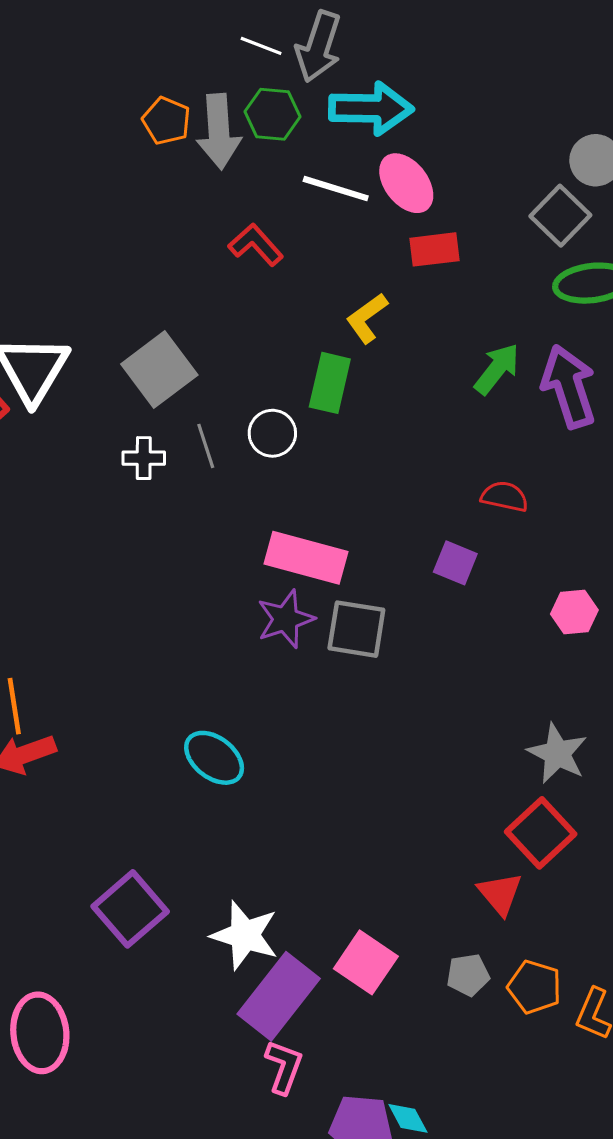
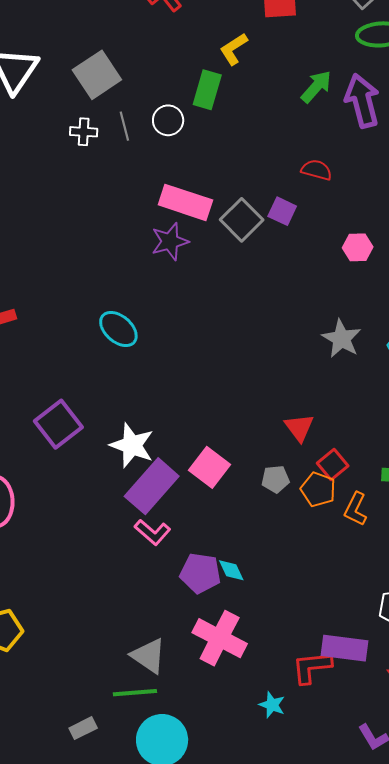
gray square: (356, 629) -> (242, 220), moved, turned 33
red square: (541, 833) -> (333, 464), moved, size x0.7
pink L-shape: (284, 1067) -> (153, 532), turned 108

